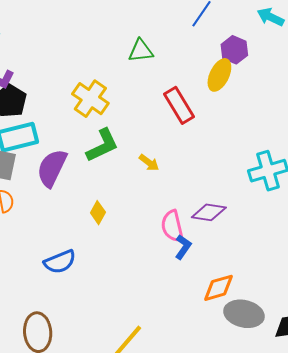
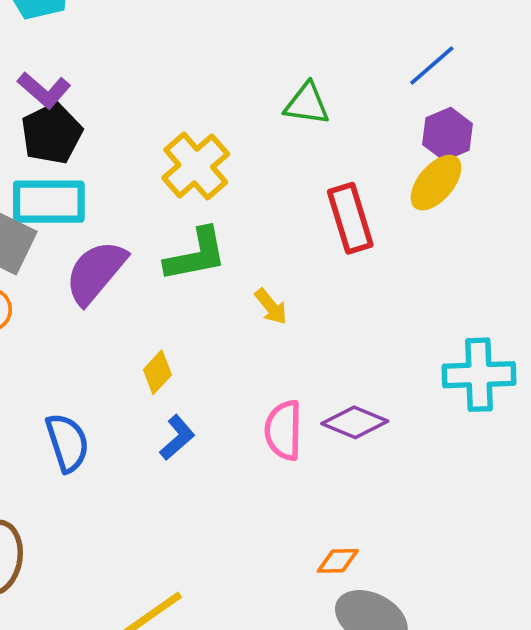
purple hexagon: (234, 50) -> (448, 134), moved
blue L-shape: (183, 247) -> (177, 438), moved
blue semicircle: (60, 262) -> (67, 443), turned -100
orange diamond: (218, 288) -> (338, 561), size x0.7

